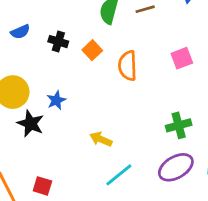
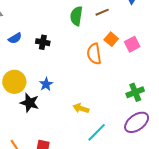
orange square: (92, 50) -> (111, 39), moved

